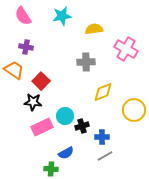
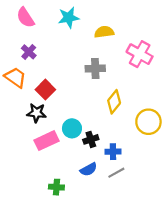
purple cross: (26, 47) -> (29, 52), turned 32
yellow diamond: (103, 92) -> (114, 102), turned -30
blue semicircle: (66, 153) -> (89, 169), moved

